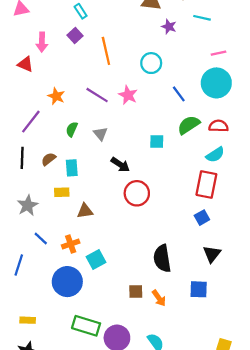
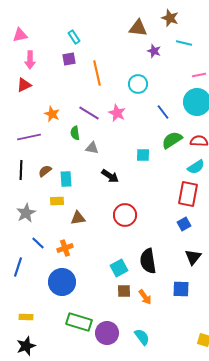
purple square: (75, 35) -> (69, 59), turned 32
pink arrow: (42, 42) -> (30, 60), moved
red triangle: (25, 64) -> (24, 85), turned -49
purple line: (31, 122) -> (29, 137), turned 40
green semicircle: (72, 129) -> (75, 133), moved, turned -32
gray triangle: (100, 134) -> (92, 148), turned -40
red circle: (137, 193) -> (125, 215), moved
cyan square: (96, 260) -> (119, 268), moved

